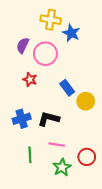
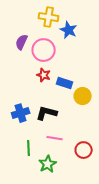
red star: (30, 80) -> (44, 75), moved
blue rectangle: (67, 88) -> (65, 83), turned -35
green star: (62, 167) -> (48, 164), moved

